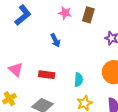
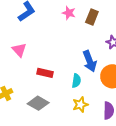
blue arrow: (55, 40) -> (90, 61), moved, size x1.5
pink triangle: (16, 70) -> (19, 50), moved

